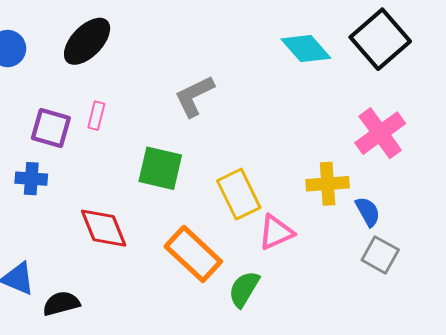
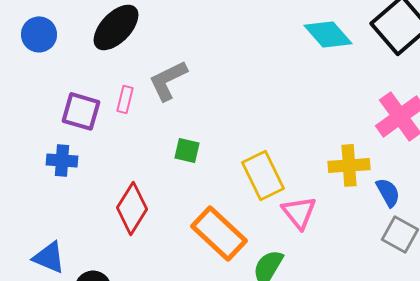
gray L-shape: (194, 96) -> (168, 80), moved
green square: (160, 168) -> (187, 150), size x0.6
red diamond: (104, 228) -> (132, 208), turned 54
pink triangle: (276, 232) -> (299, 212), turned -45

